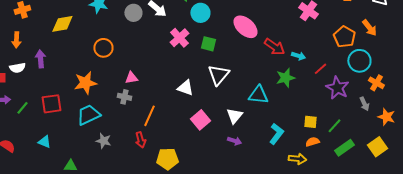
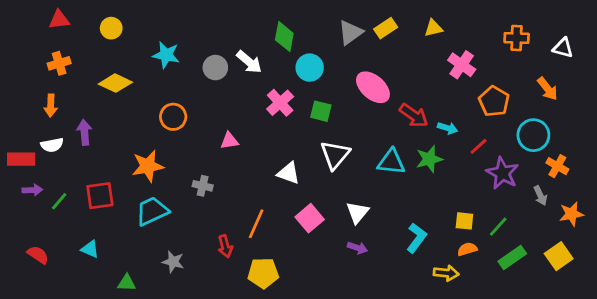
yellow diamond: (62, 24) -> (115, 83), turned 35
orange pentagon: (344, 37) -> (494, 101), moved
pink triangle: (131, 78) -> (229, 141), moved
cyan triangle: (258, 95) -> (391, 162), moved
orange line: (149, 116) -> (256, 224), moved
orange star: (386, 117) -> (571, 214), turned -30
gray star: (103, 141) -> (173, 262), moved

